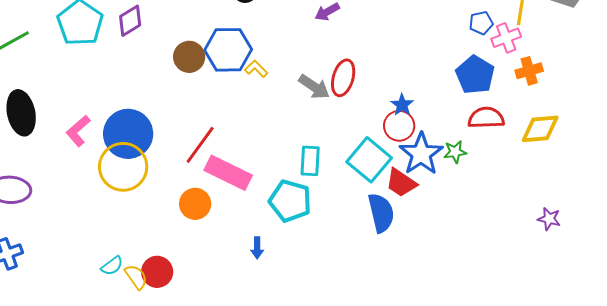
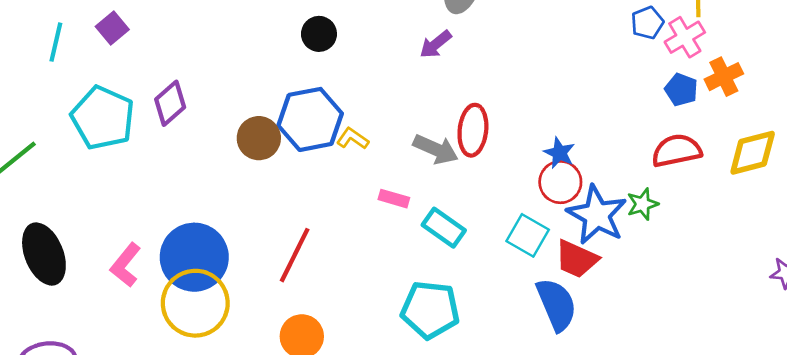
blue pentagon: (475, 75) -> (681, 90), moved, size x0.6
cyan square: (369, 160) -> (528, 235), size x0.7
cyan rectangle: (310, 161) -> (444, 228), moved, turned -48
pink rectangle: (228, 173) -> (394, 199), moved, size x0.5

